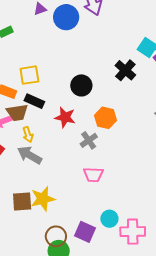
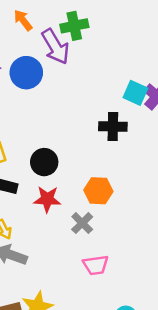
black cross: (125, 70) -> (113, 127), turned -30
black circle: (81, 85) -> (44, 162), moved

